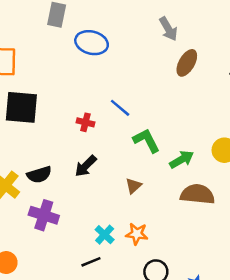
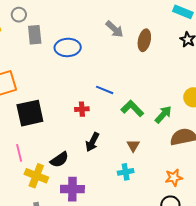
gray arrow: (168, 29) -> (115, 29), moved
orange star: (137, 234) -> (174, 178), moved
cyan cross: (105, 235) -> (126, 172), moved, turned -35

